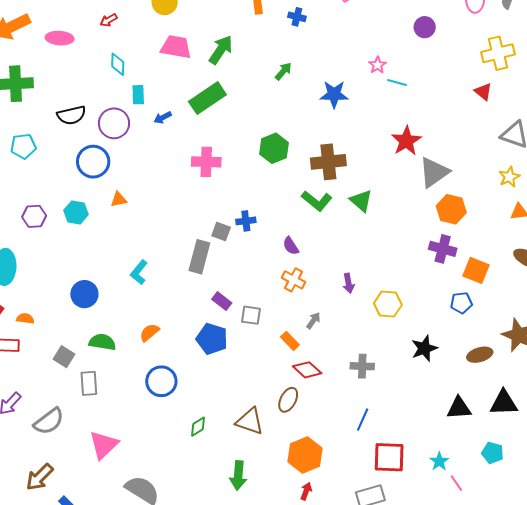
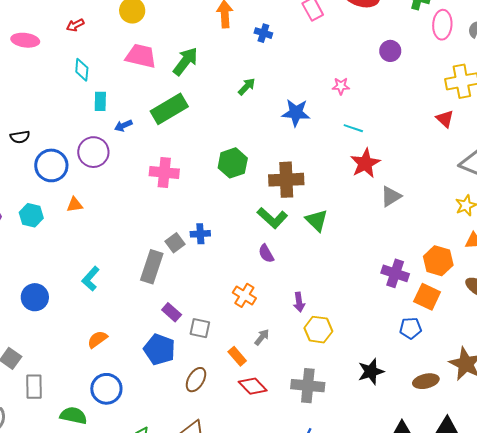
pink star: (377, 65) -> (341, 86), turned 30
cyan line: (397, 83) -> (353, 128), moved
black semicircle: (71, 115) -> (20, 137), moved, size x0.7
purple circle: (114, 123) -> (93, 152), moved
gray triangle: (434, 172) -> (391, 196), size x0.7
orange hexagon: (451, 209) -> (438, 261), moved
gray square: (221, 231) -> (175, 243), turned 30
purple semicircle: (291, 246) -> (266, 254), moved
yellow hexagon: (388, 304) -> (318, 330), moved
green semicircle: (102, 342) -> (73, 416), moved
gray cross: (362, 366) -> (308, 386), size x1.4
brown ellipse: (288, 400) -> (196, 380), moved

